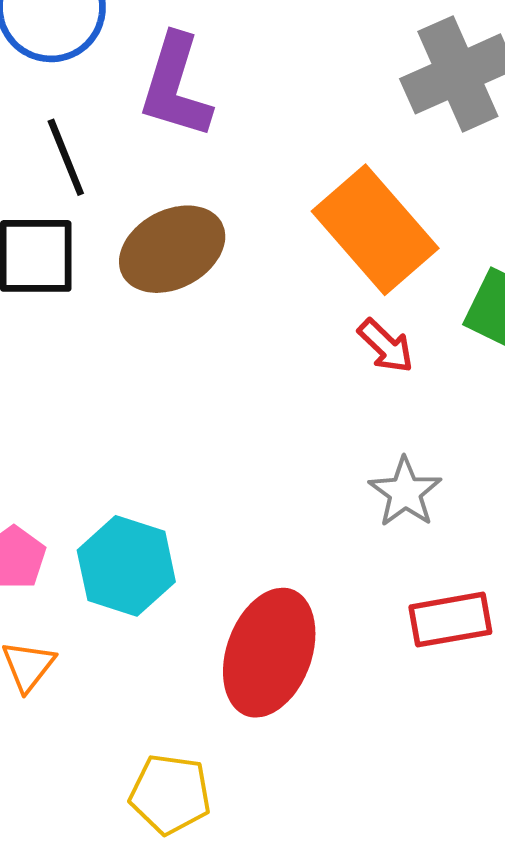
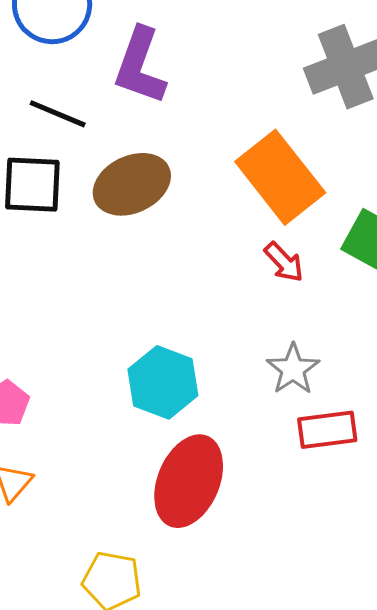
black line: (66, 157) -> (58, 114), turned -48
cyan hexagon: (126, 566) -> (163, 382), moved
red rectangle: (450, 620) -> (327, 430), moved

